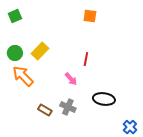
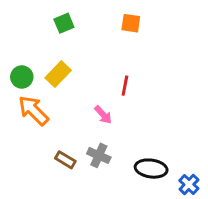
green square: (15, 16) -> (64, 23), moved
black ellipse: (104, 99) -> (151, 169), moved

